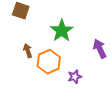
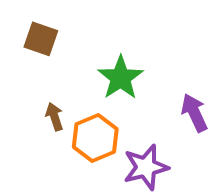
purple star: (75, 77) -> (146, 167), size x1.6

